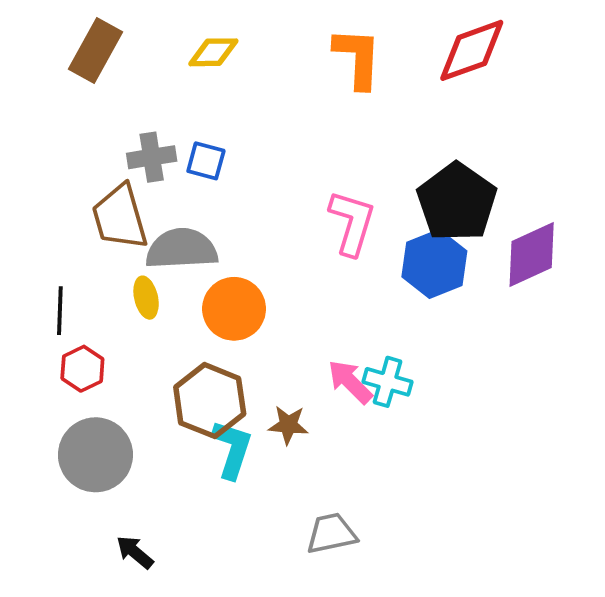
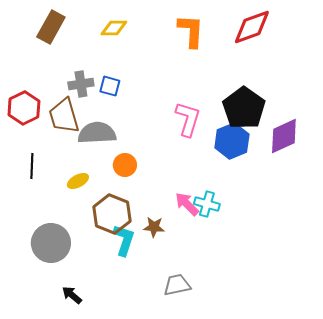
yellow ellipse: (146, 298) -> (78, 181), moved, turned 75
orange circle: (234, 309) -> (125, 165), size x0.7
red hexagon: (82, 369) -> (24, 108), moved, size x1.4

